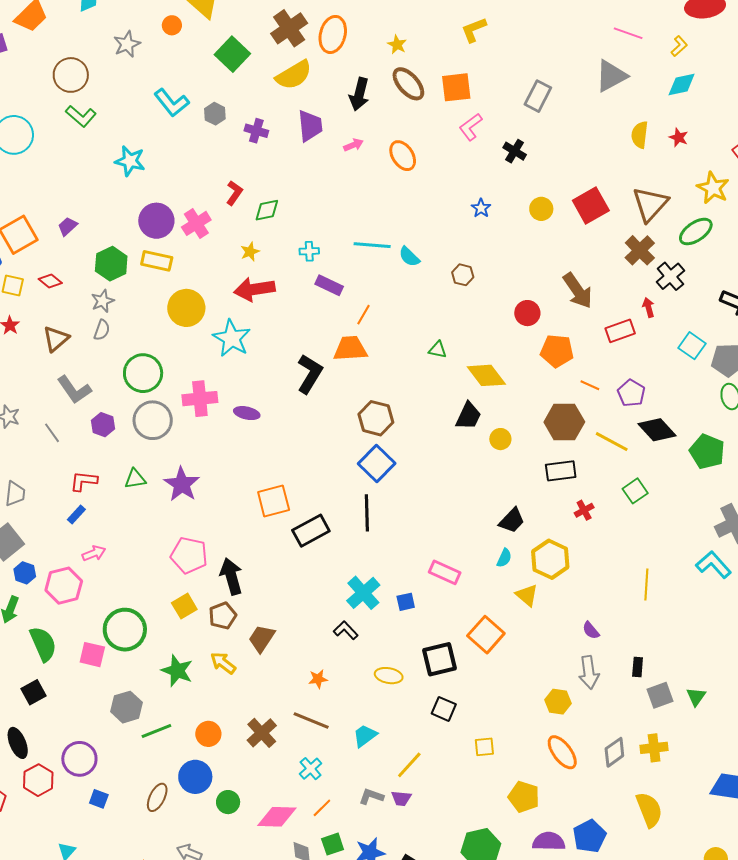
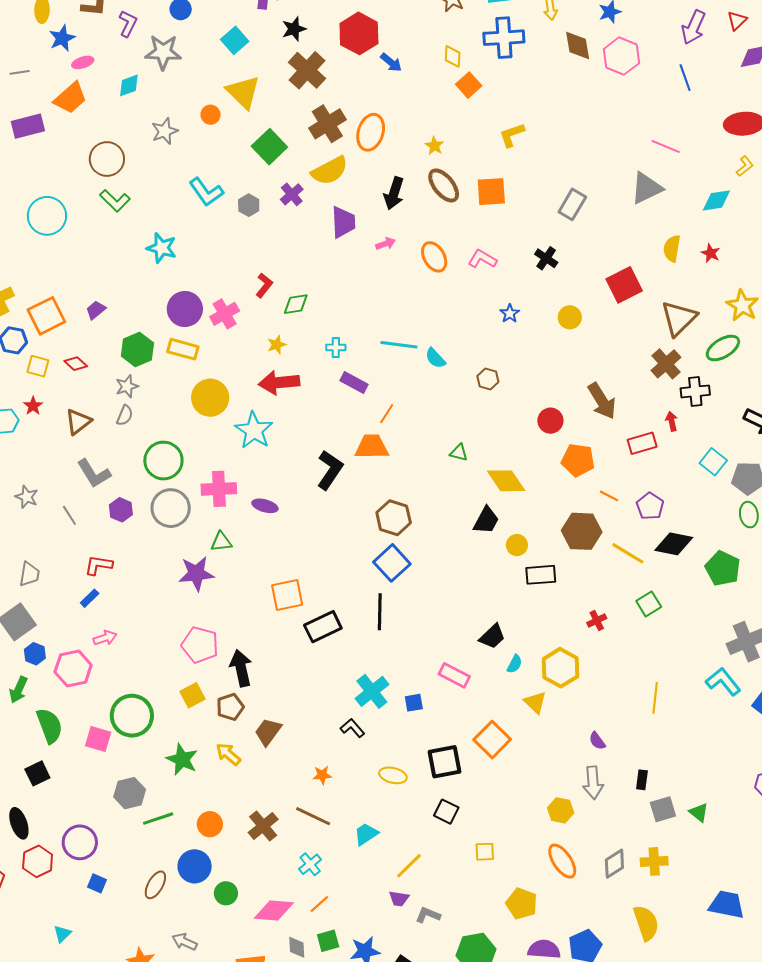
yellow L-shape: (679, 46) -> (745, 166), moved
pink L-shape: (471, 127) -> (482, 259), moved, turned 64
purple cross: (256, 131) -> (292, 194), moved, turned 30
red square: (591, 206) -> (624, 285), moved
black cross: (670, 276) -> (695, 391), turned 32
black diamond: (657, 430) -> (674, 544), turned -39
black rectangle: (561, 471) -> (541, 575), moved
green triangle: (135, 479) -> (221, 542), moved
purple star: (182, 484) -> (196, 574), turned 30
black trapezoid: (512, 520) -> (492, 636), moved
green triangle: (696, 697) -> (699, 812), turned -30
gray L-shape: (371, 796) -> (428, 915), moved

